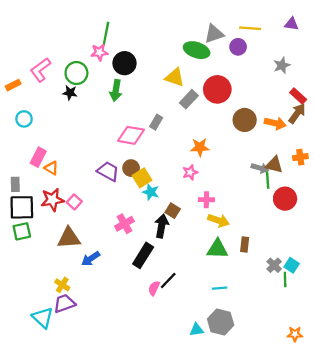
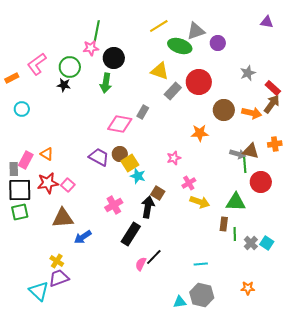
yellow line: (250, 28) -> (159, 26), moved, turned -36
gray star: (282, 65) -> (248, 73), moved
orange star: (200, 147) -> (200, 133), moved
pink rectangle: (38, 157) -> (26, 160), moved
pink cross: (206, 200) -> (189, 183), turned -32
green triangle: (217, 249) -> (236, 202), moved
green line: (285, 279) -> (235, 234), moved
orange star: (295, 334) -> (248, 288), moved

